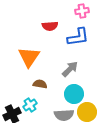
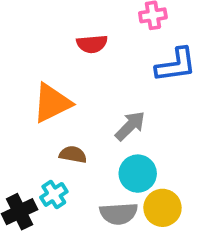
blue L-shape: (78, 37) -> (176, 65), moved
orange triangle: (29, 57) -> (52, 103), turned 30

